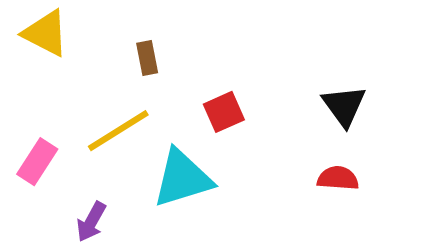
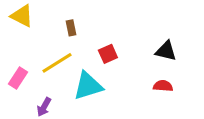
black triangle: (344, 106) -> (166, 51), turned -40

